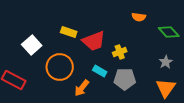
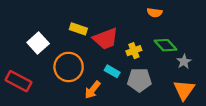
green diamond: (169, 32) -> (165, 45), moved

